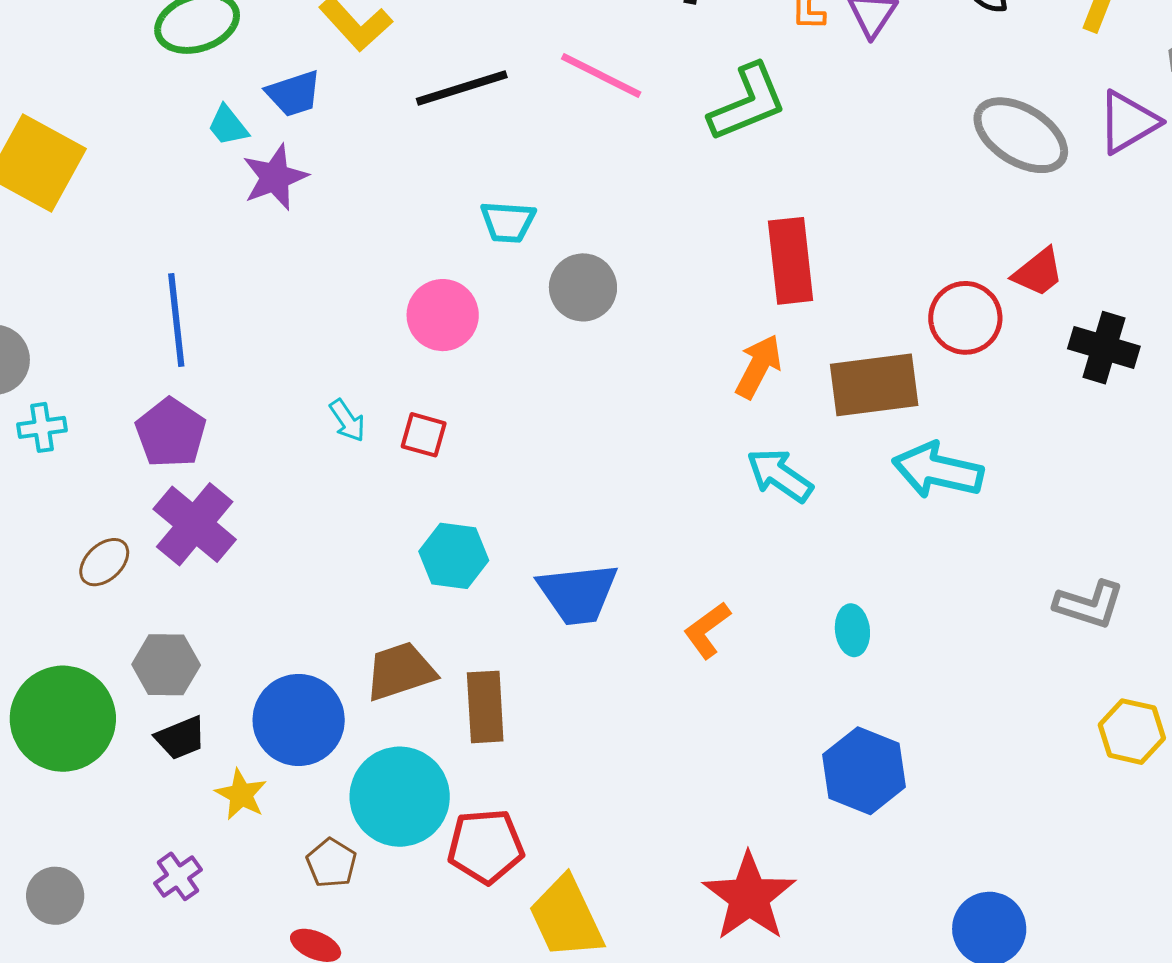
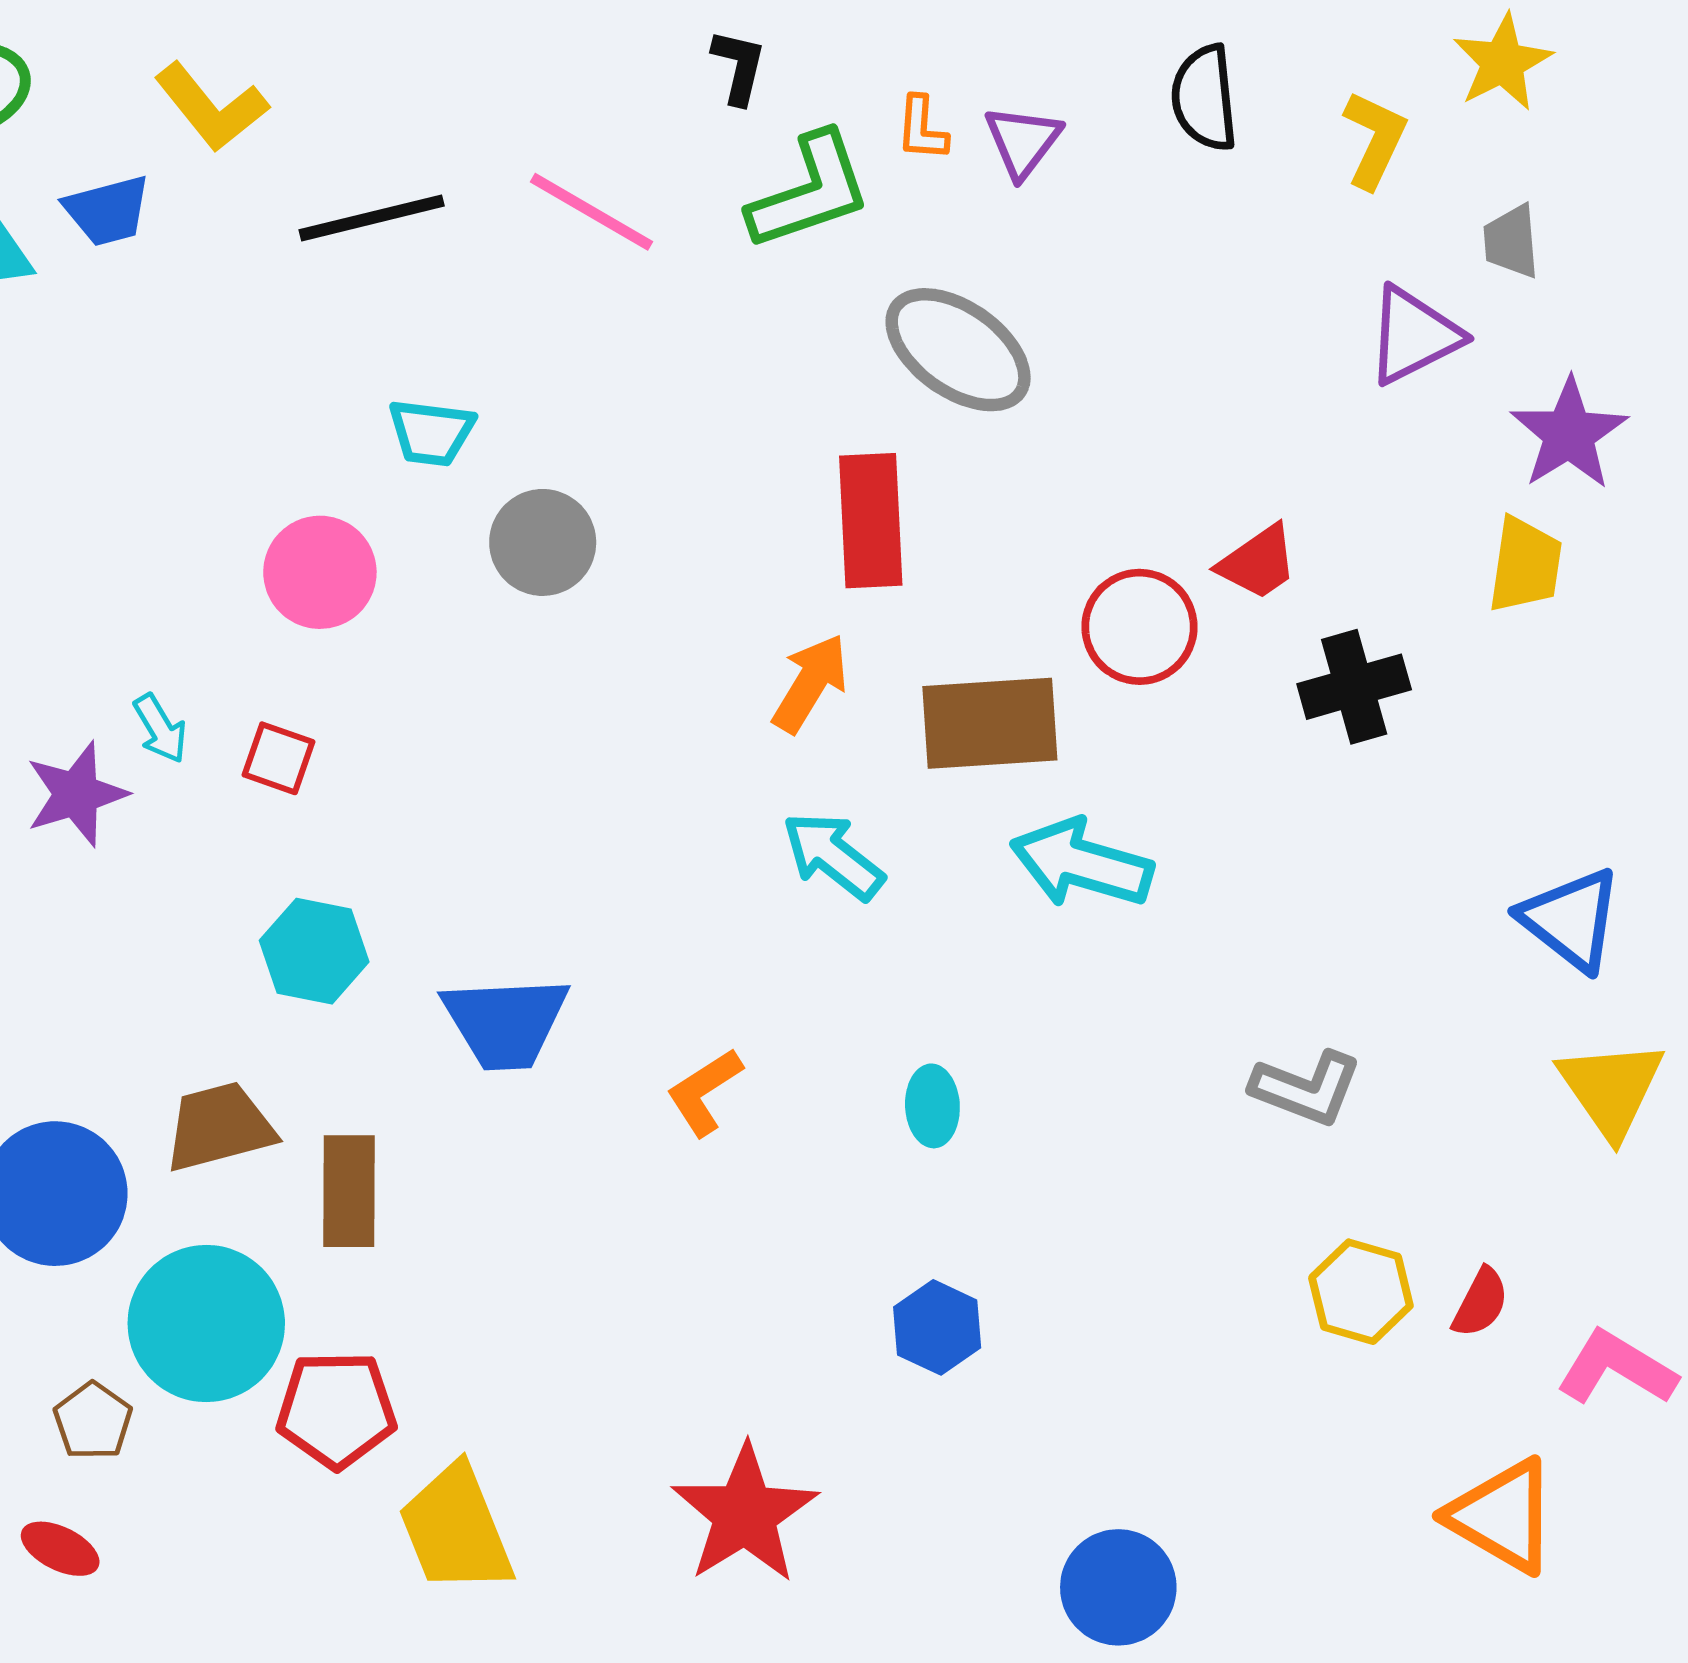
green L-shape: (748, 103) -> (810, 191), moved
gray ellipse: (1021, 135) -> (958, 350), moved
purple star: (275, 177) -> (76, 794), moved
black cross: (1104, 348) -> (1354, 687), turned -36
blue hexagon: (864, 771) -> (937, 1327), size x0.7

